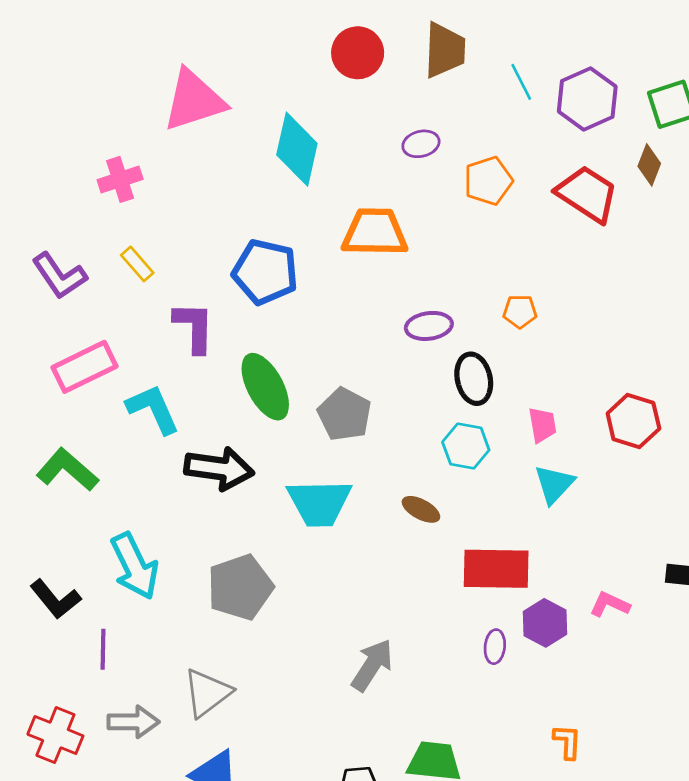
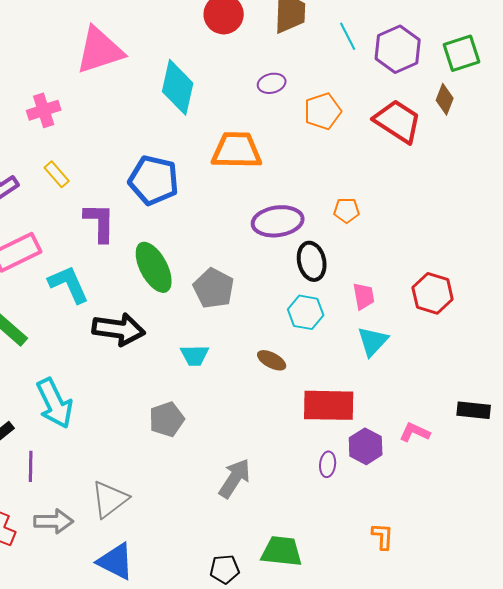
purple ellipse: (429, 326) -> (278, 221), size x1.4
cyan trapezoid: (319, 503) -> (195, 355), size x0.6
gray pentagon: (240, 587) -> (167, 419), moved, size x0.7

